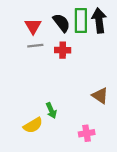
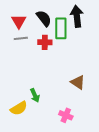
green rectangle: (81, 21) -> (61, 28), moved
pink cross: (87, 133) -> (66, 115), turned 32

